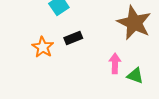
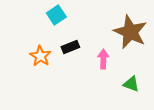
pink arrow: (115, 63) -> (103, 59), moved

